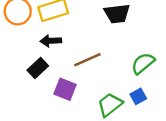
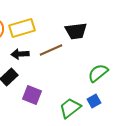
brown line: (87, 60) -> (51, 50), moved

